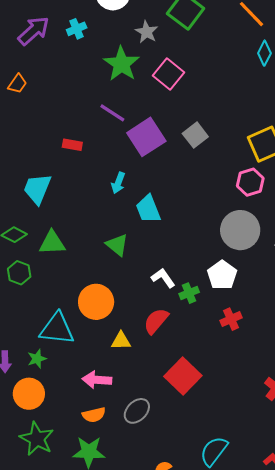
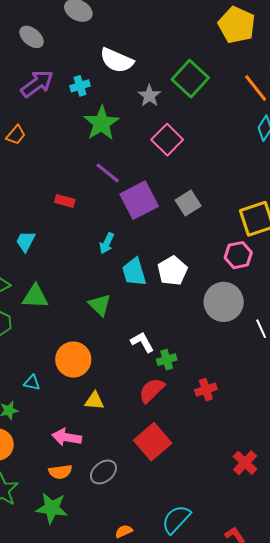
green star: (121, 64) -> (101, 123), moved
cyan trapezoid: (37, 189) -> (26, 241), size x0.7
white pentagon: (222, 275) -> (172, 271), moved
red semicircle: (156, 321) -> (152, 390), moved
cyan triangle: (57, 329) -> (32, 383), size x0.5

